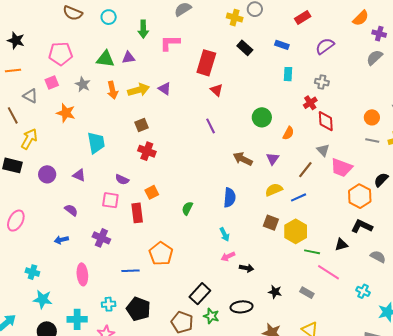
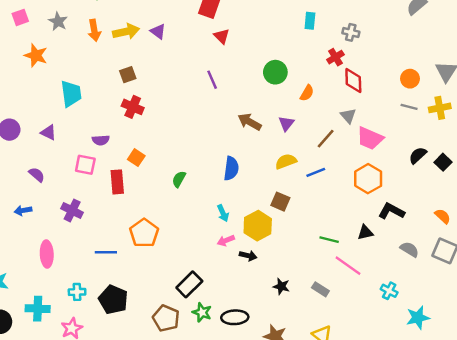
purple semicircle: (122, 180) -> (101, 140), turned -32
orange square: (152, 192) -> (136, 158), turned -32
orange hexagon: (360, 196) -> (368, 179), moved
yellow hexagon: (296, 231) -> (258, 226), moved
black ellipse: (242, 307) -> (235, 317), moved

